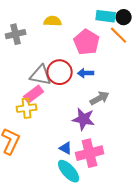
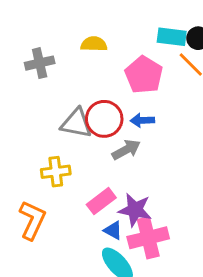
pink rectangle: (34, 94) -> (101, 201), moved
gray arrow: (100, 98) -> (126, 150), moved
purple star: (84, 119) -> (135, 210), moved

